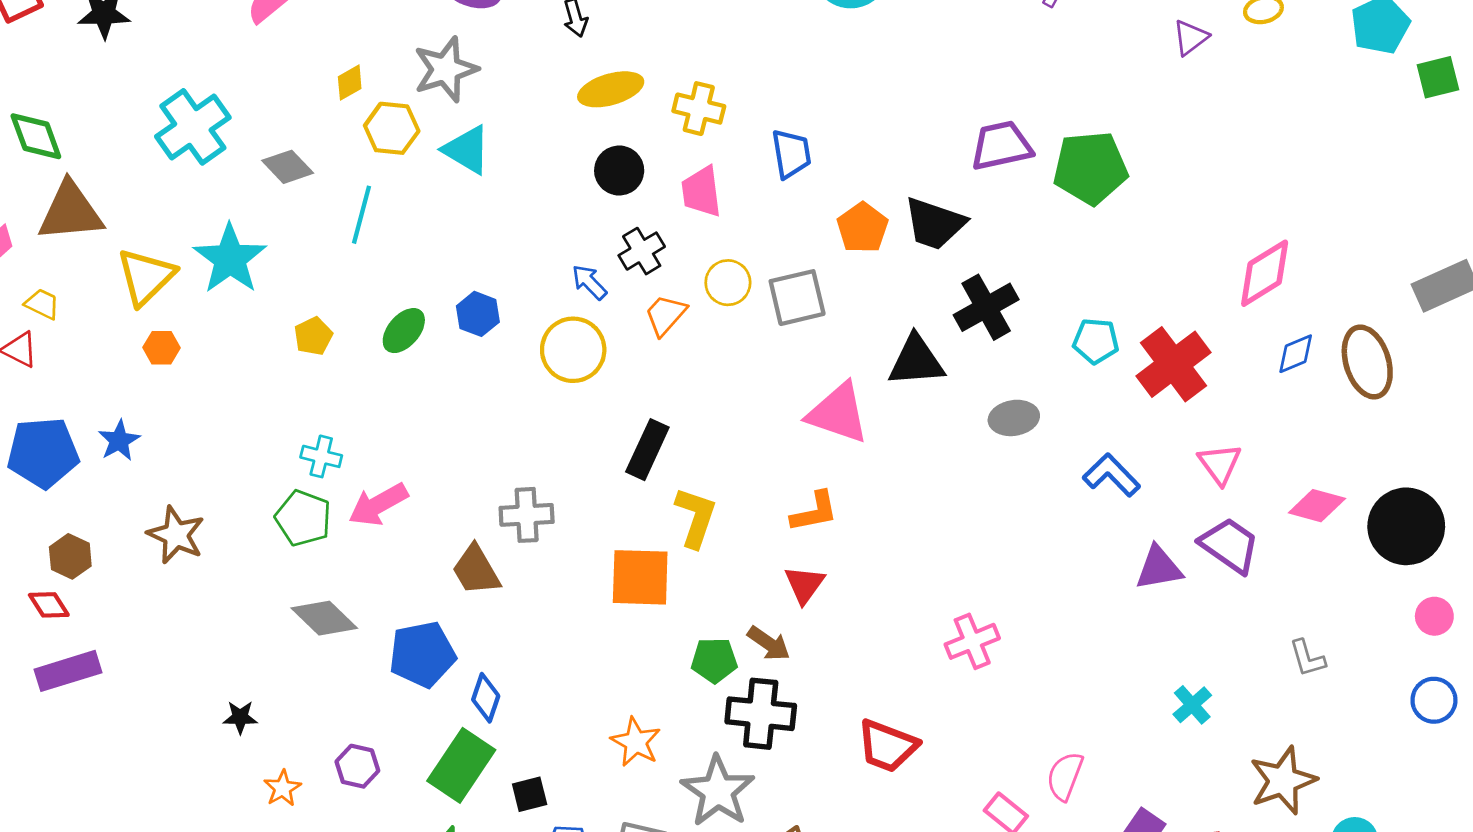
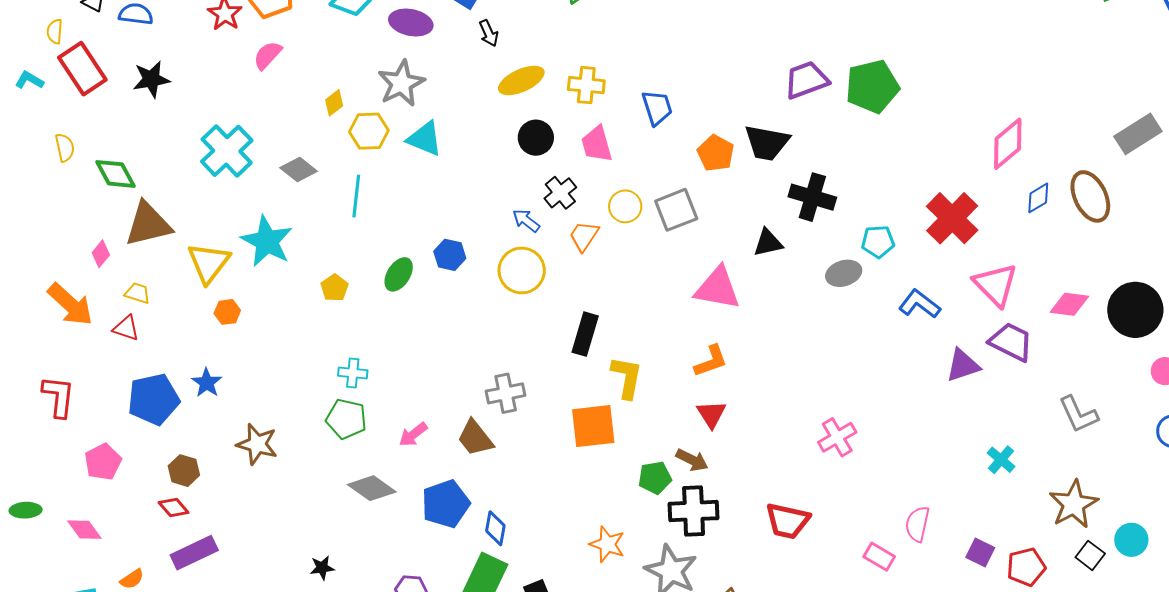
black cross: (986, 307) -> (812, 197), turned -36
cyan pentagon: (1096, 341) -> (878, 242), moved
black triangle: (916, 361) -> (768, 243), size x0.7
pink triangle: (1220, 464) -> (996, 285), size x1.4
pink arrow: (378, 505) -> (413, 435), moved, size x0.7
gray L-shape: (1307, 658) -> (1078, 414), size x1.4

